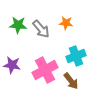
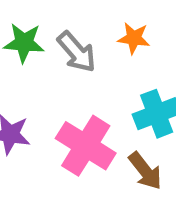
pink cross: (45, 70) -> (86, 146), turned -30

